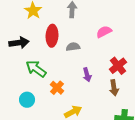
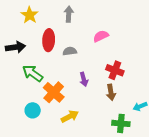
red cross: (118, 66) -> (115, 70), turned -30
orange cross: (57, 88) -> (54, 92), size x1.5
cyan circle: (27, 100) -> (33, 110), moved

